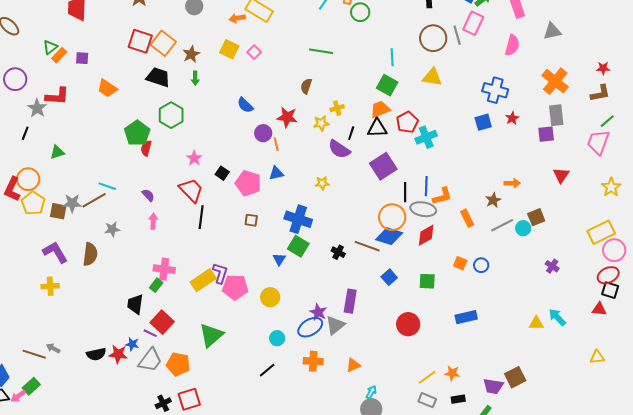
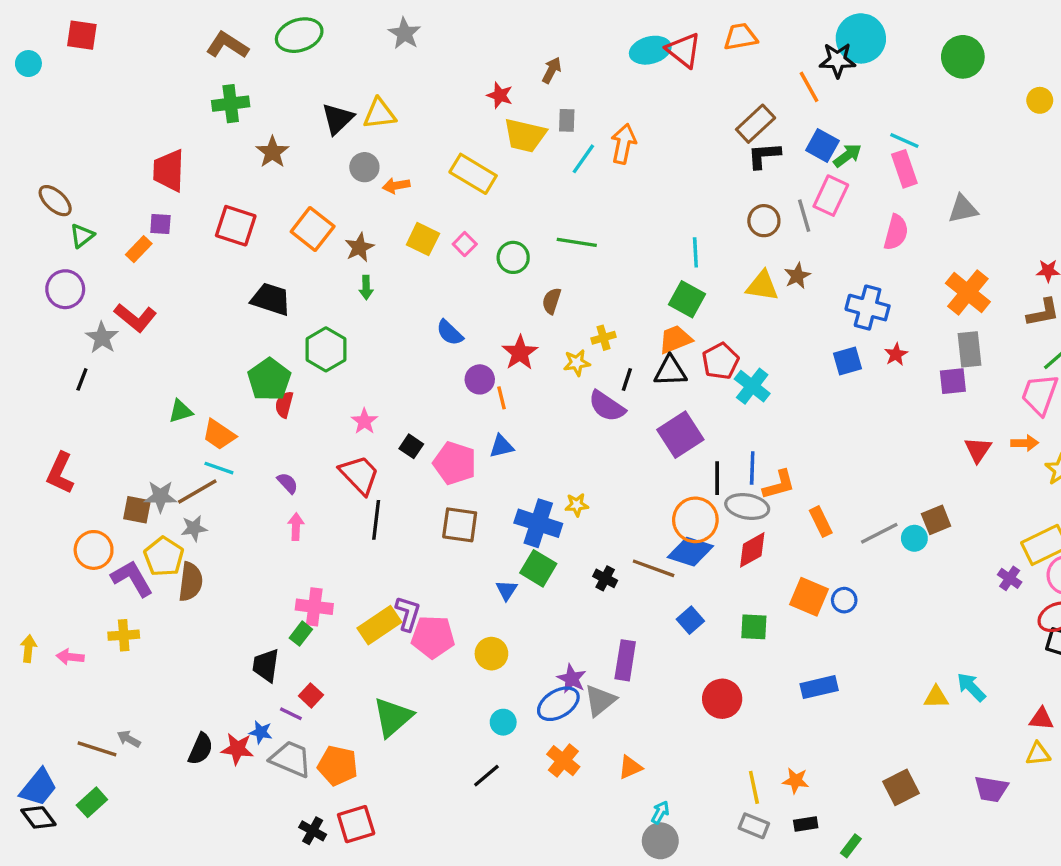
green circle: (360, 12) -> (513, 257), moved
orange arrow: (237, 18) -> (396, 186), moved
brown circle: (433, 38) -> (764, 221), size x0.7
red square: (140, 41) -> (236, 226), moved
green triangle: (50, 47) -> (82, 236), moved
purple square: (82, 58) -> (160, 224), moved
black trapezoid: (158, 77) -> (271, 299), moved
orange trapezoid: (107, 88) -> (219, 435), moved
red L-shape: (57, 96) -> (135, 318), turned 35
red star: (287, 117) -> (520, 353), turned 30
cyan cross: (426, 137) -> (752, 386), turned -30
green triangle: (57, 152) -> (181, 411), moved
orange circle: (28, 179) -> (94, 550), moved
yellow star: (322, 183) -> (577, 505), moved
orange arrow: (512, 183) -> (1025, 443), moved
brown star: (493, 200) -> (797, 276), moved
yellow pentagon: (33, 203) -> (164, 557), moved
brown square: (251, 220) -> (460, 525), size x1.6
gray star: (112, 229) -> (194, 528), moved
orange square: (460, 263) -> (809, 597), size x1.6
purple cross: (552, 266) -> (1010, 578), moved
red triangle: (599, 309) -> (1041, 719), moved
red square: (162, 322) -> (311, 695), size x0.6
black semicircle: (96, 354) -> (201, 749), turned -54
gray trapezoid: (150, 360) -> (291, 759), turned -104
orange cross: (313, 361) -> (563, 761), turned 36
yellow line: (427, 377) -> (754, 787), turned -66
purple trapezoid: (493, 386) -> (991, 789), moved
pink arrow: (18, 396) -> (70, 657), moved, turned 42
black cross: (163, 403) -> (313, 831), turned -35

